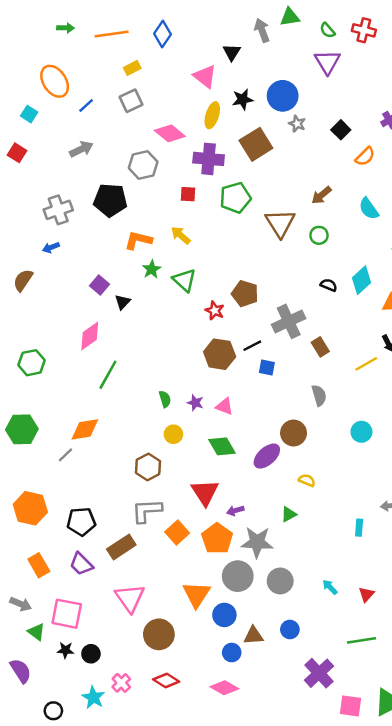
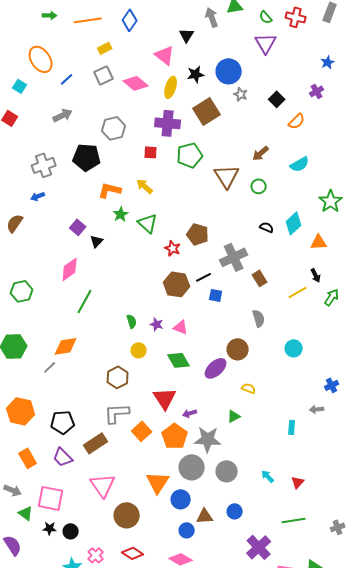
pink diamond: (170, 133) -> (136, 83), moved
cyan semicircle: (369, 209) -> (300, 164), turned -84

